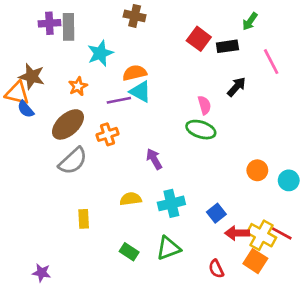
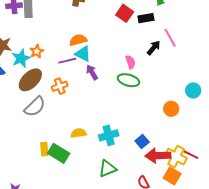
cyan star: (100, 53) -> (21, 58), moved
pink line: (271, 62) -> (170, 38), moved
purple arrow: (154, 159) -> (92, 72), moved
cyan circle: (289, 180) -> (193, 90), moved
red arrow: (237, 233) -> (158, 156), size x1.4
green rectangle: (129, 252) -> (59, 153), moved, size x1.5

